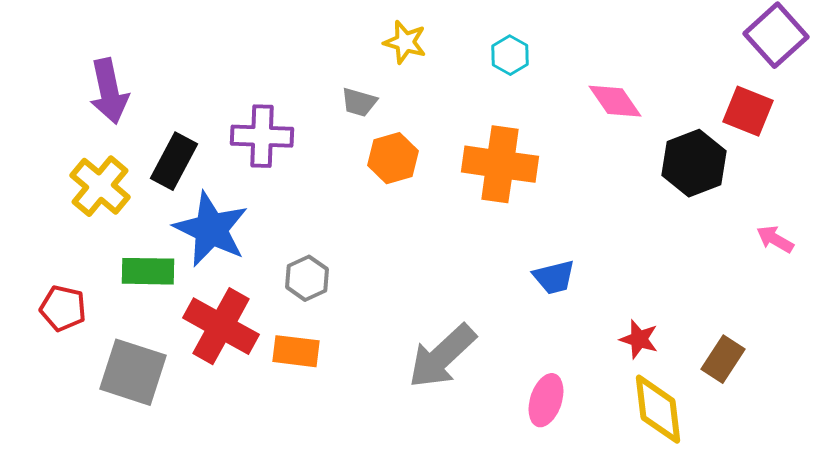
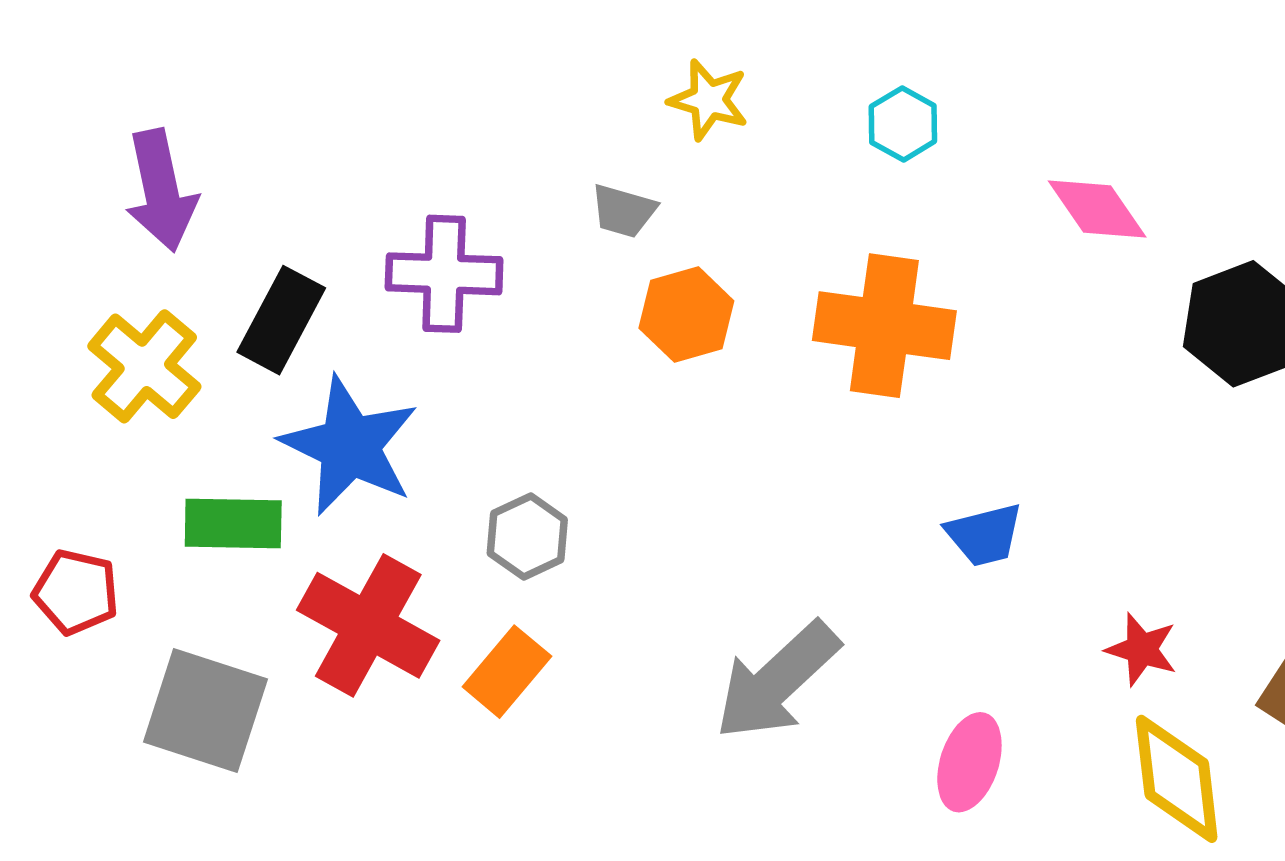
orange rectangle: (296, 351) -> (507, 672), turned -57

